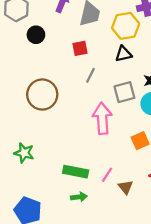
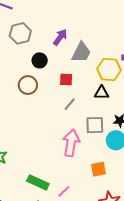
black circle: (36, 35) -> (40, 60), moved
brown circle: (42, 95) -> (28, 85), moved, size x0.7

